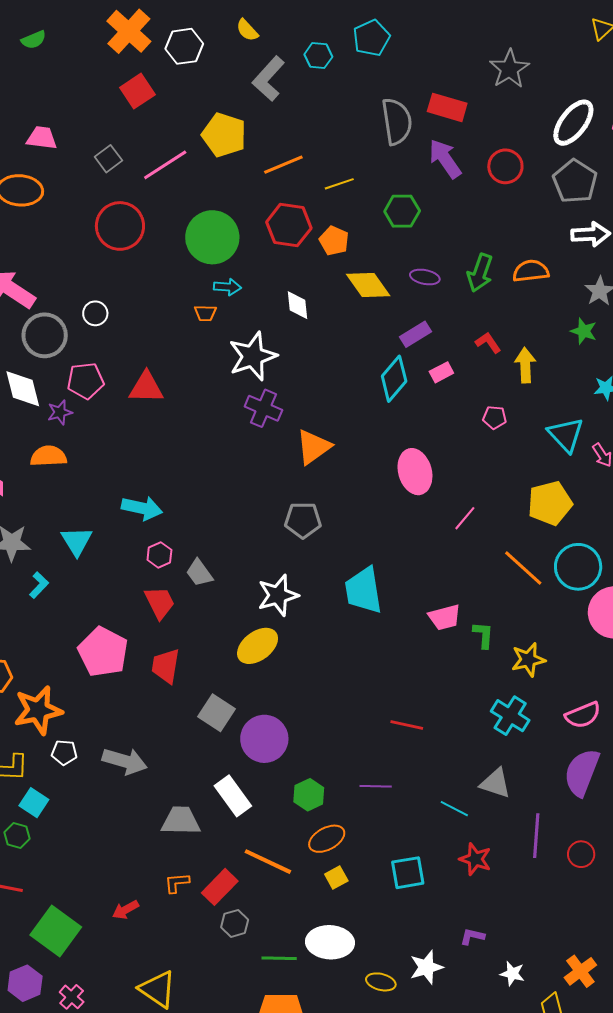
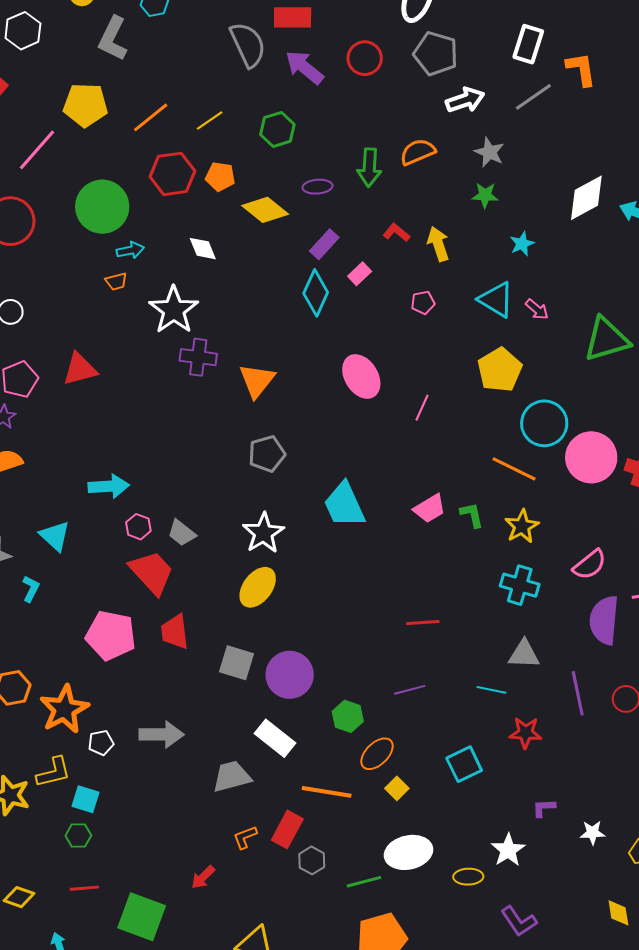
orange line: (523, 568) -> (514, 469), moved
red trapezoid: (160, 603) -> (152, 572), size x1.4

